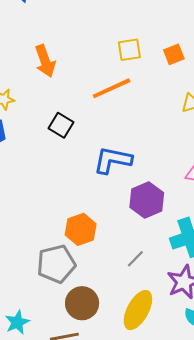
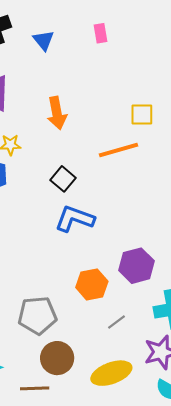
blue L-shape: (113, 160) -> (75, 219), moved
orange hexagon: (81, 229) -> (92, 284), moved
yellow ellipse: (138, 310) -> (111, 373), turned 33

